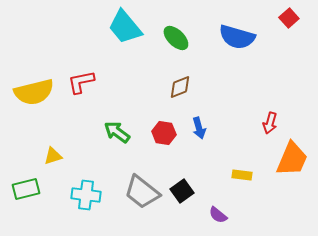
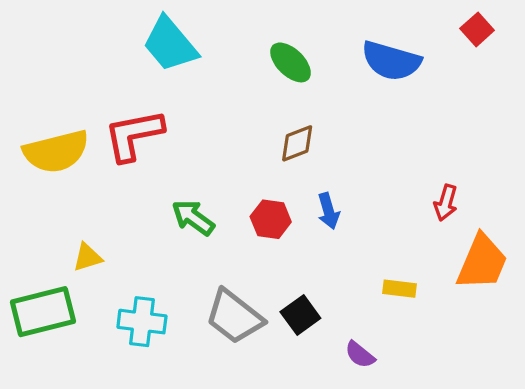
cyan trapezoid: (125, 27) -> (170, 44), moved
red L-shape: (81, 82) -> (134, 135), size x1.4
green rectangle: (26, 189) -> (43, 312), size x1.4

